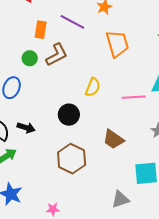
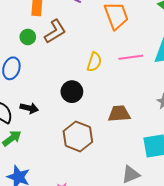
pink line: (134, 97) -> (131, 57), moved
brown trapezoid: (113, 139) -> (119, 114), turned 145

